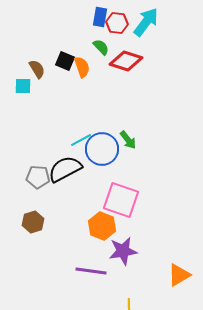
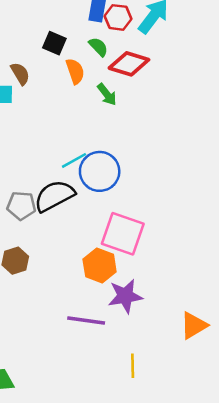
black square: (65, 61) -> (54, 43), moved
green arrow: (128, 140) -> (107, 94), moved

